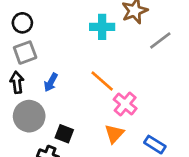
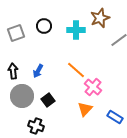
black circle: (22, 23) -> (44, 26), moved
gray square: (25, 53) -> (16, 33), moved
black square: (64, 134) -> (48, 100), moved, turned 32

